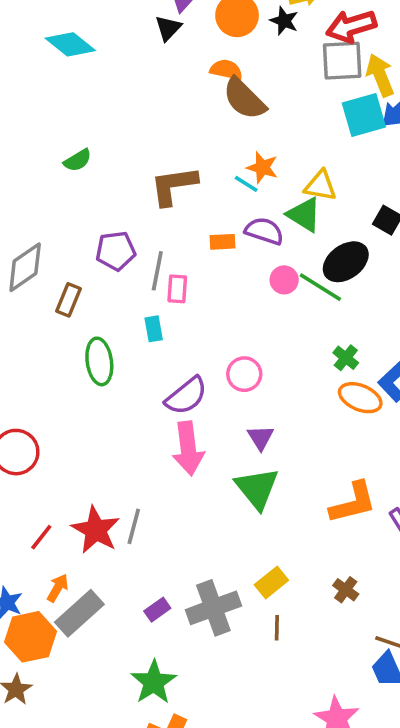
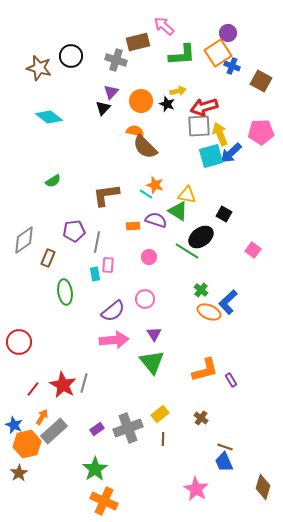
pink circle: (284, 280) -> (149, 257), moved
pink rectangle: (177, 289) -> (108, 265), moved
pink arrow: (188, 448) -> (114, 340), turned -88

